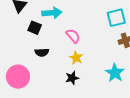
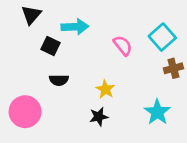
cyan square: (116, 18) -> (162, 37), turned -30
pink semicircle: (73, 36) -> (123, 46), moved

